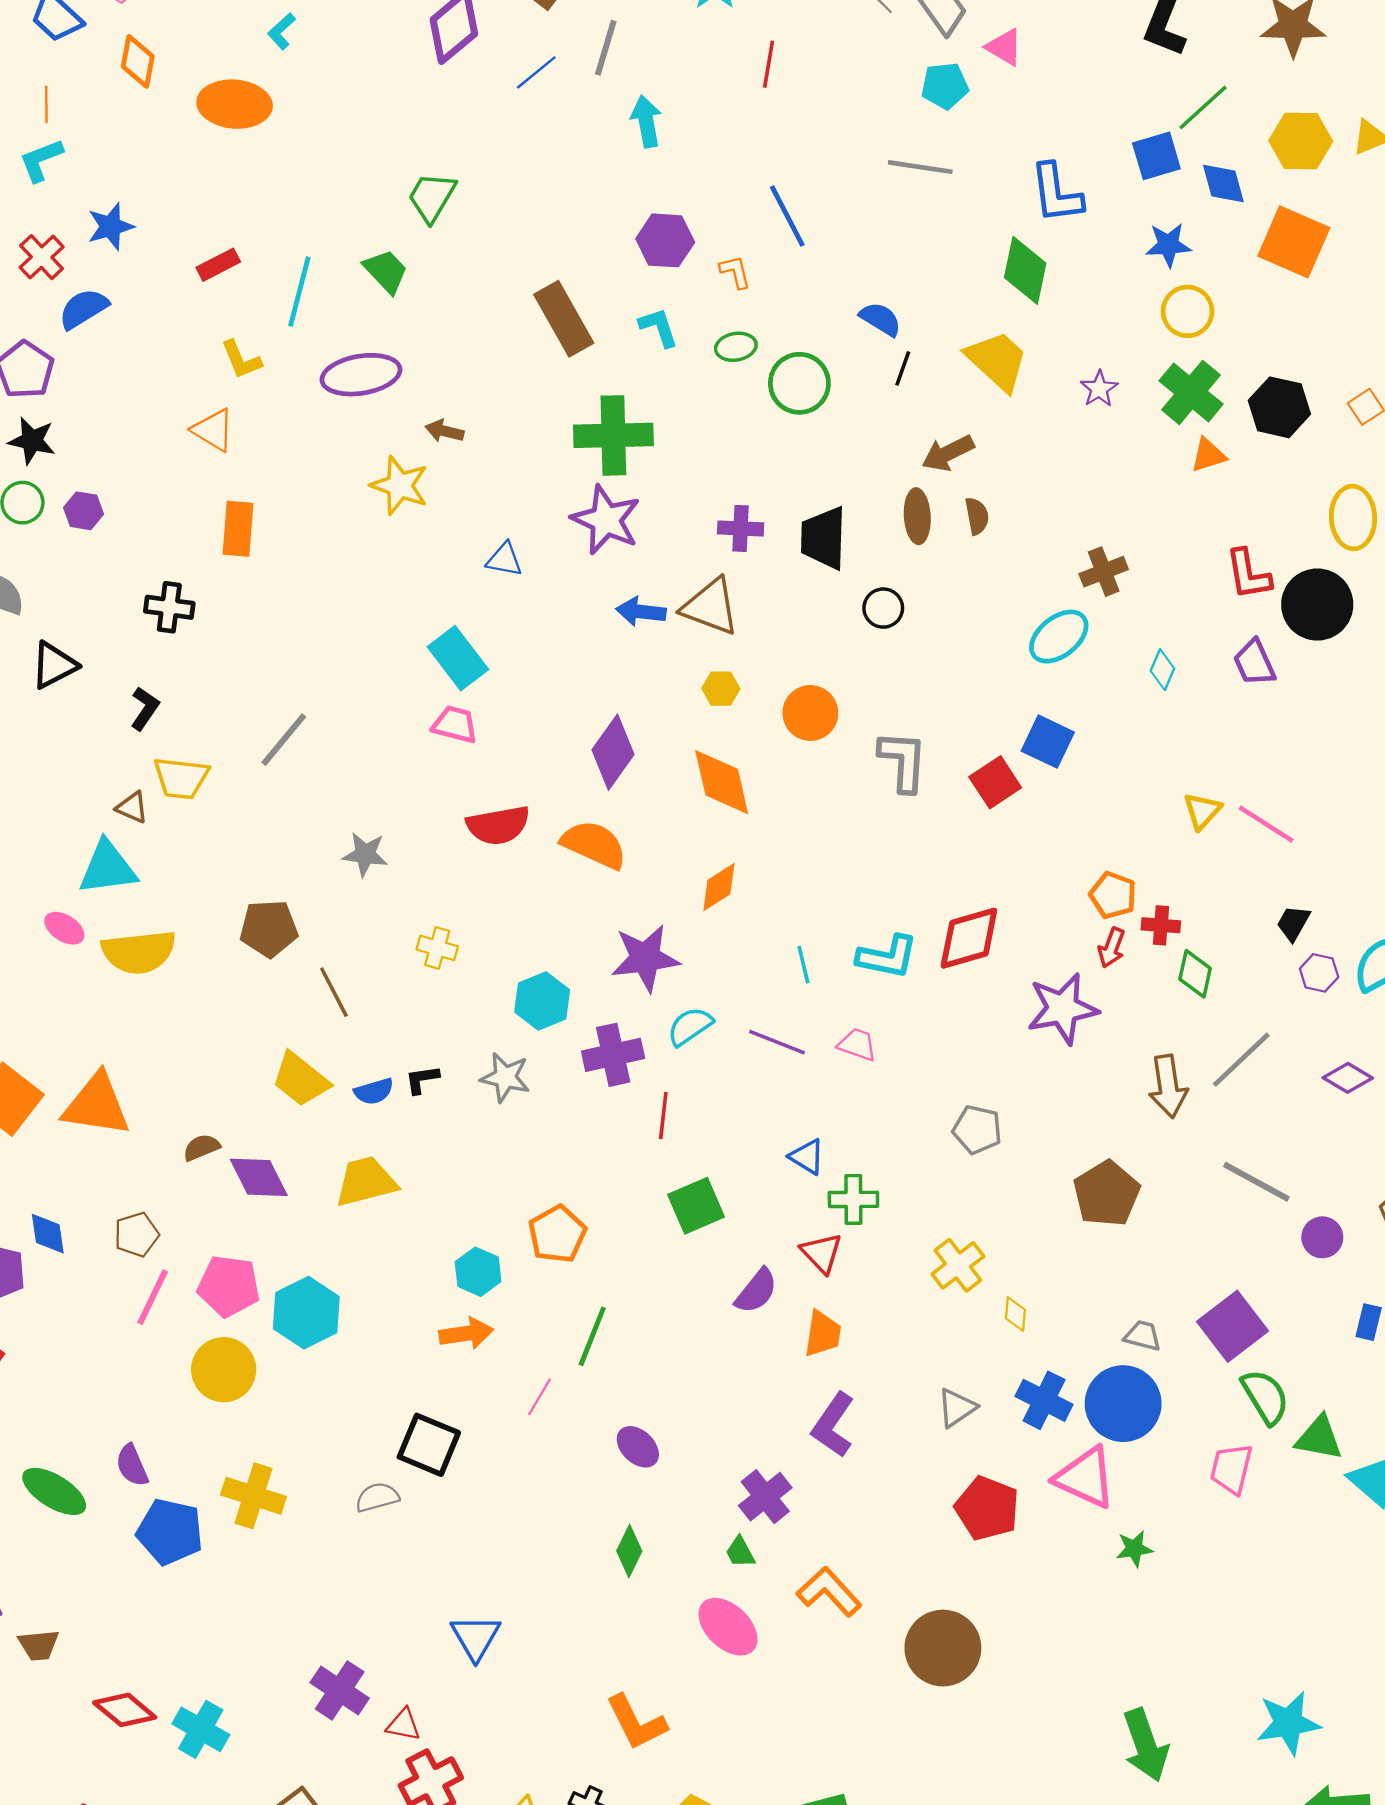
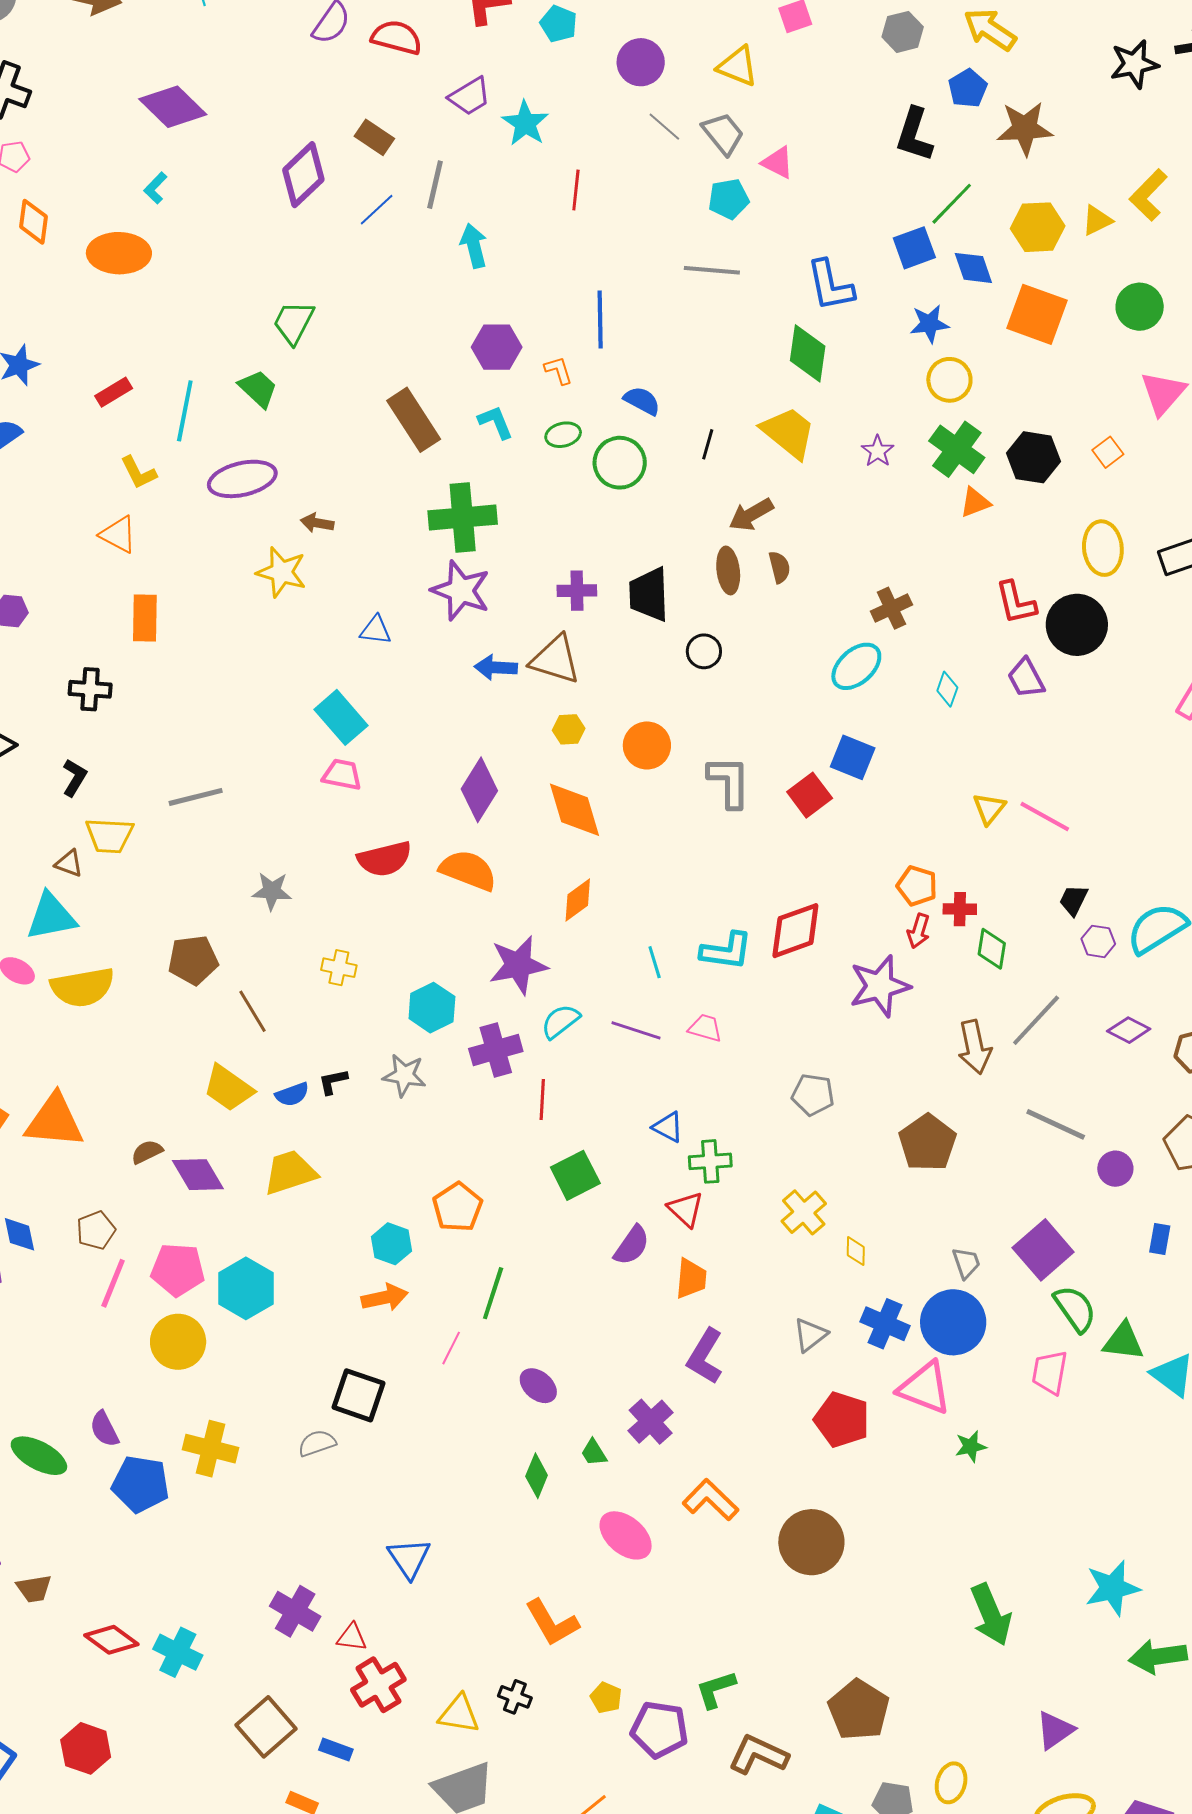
blue line: (787, 216) -> (600, 319), turned 30
blue semicircle: (880, 319) -> (642, 401), moved
gray line: (284, 740) -> (196, 797), turned 40
gray trapezoid: (1143, 1336) -> (966, 1263), turned 60
green trapezoid: (740, 1552) -> (594, 1453), moved

